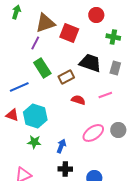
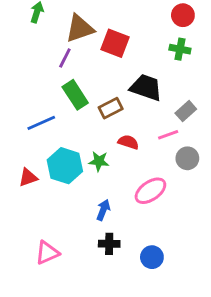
red circle: (96, 15) -> (183, 15), moved
gray rectangle: (115, 68) -> (186, 111), moved, turned 32
red triangle: (12, 115) -> (28, 177), moved, turned -40
gray circle: (118, 130) -> (187, 158), moved
green star: (34, 142) -> (99, 161), moved

